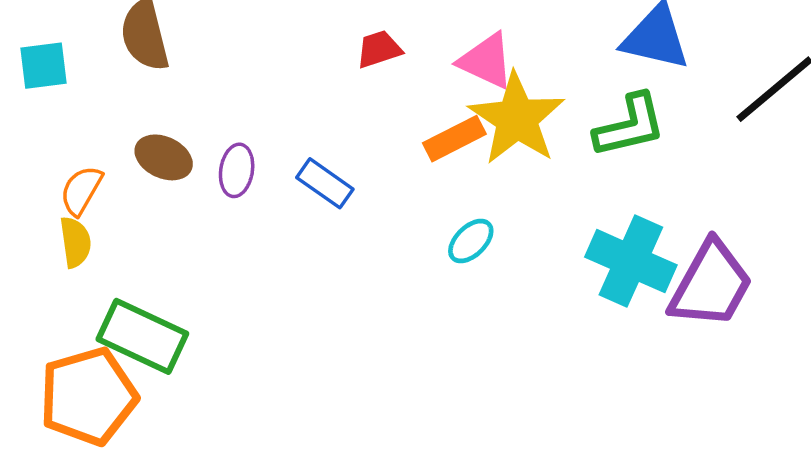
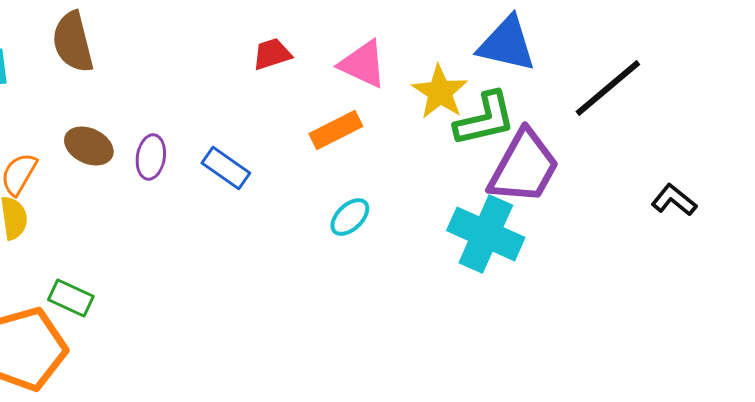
yellow star: (517, 119) -> (440, 92), moved, size x0.7
purple trapezoid: (711, 285) -> (524, 167), moved
green rectangle: (142, 336) -> (71, 298), size x0.6

